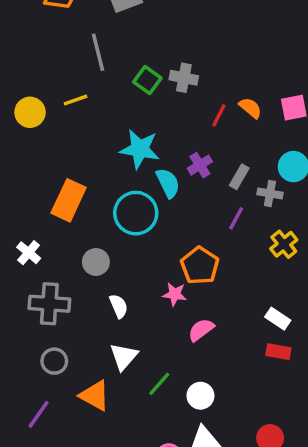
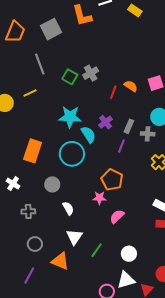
gray cross: (184, 78) -> (91, 73), turned -35
purple line: (236, 218) -> (121, 146), moved
gray cross: (49, 304) -> (28, 211), size x0.6
white circle: (200, 396) -> (129, 254), moved

